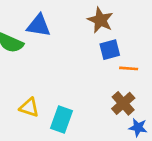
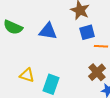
blue triangle: (39, 26) -> (48, 31), moved

